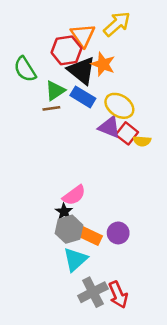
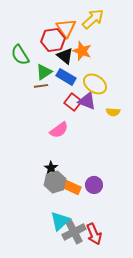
black triangle: (82, 71) -> (65, 56), size x0.7
red square: (127, 133) -> (73, 102), moved
pink semicircle: (74, 195) -> (59, 130), moved
cyan triangle: (75, 259) -> (60, 221), moved

